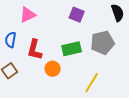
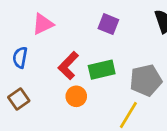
gray pentagon: (103, 43) -> (146, 80), moved
red L-shape: (35, 50) -> (68, 66), moved, turned 30

